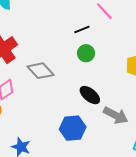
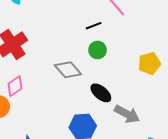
gray diamond: (40, 71) -> (68, 70), moved

